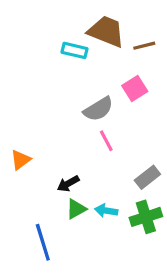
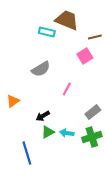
brown line: (144, 46) -> (95, 37), moved
gray semicircle: (98, 109) -> (41, 69), moved
pink line: (106, 141) -> (67, 89), turned 56

